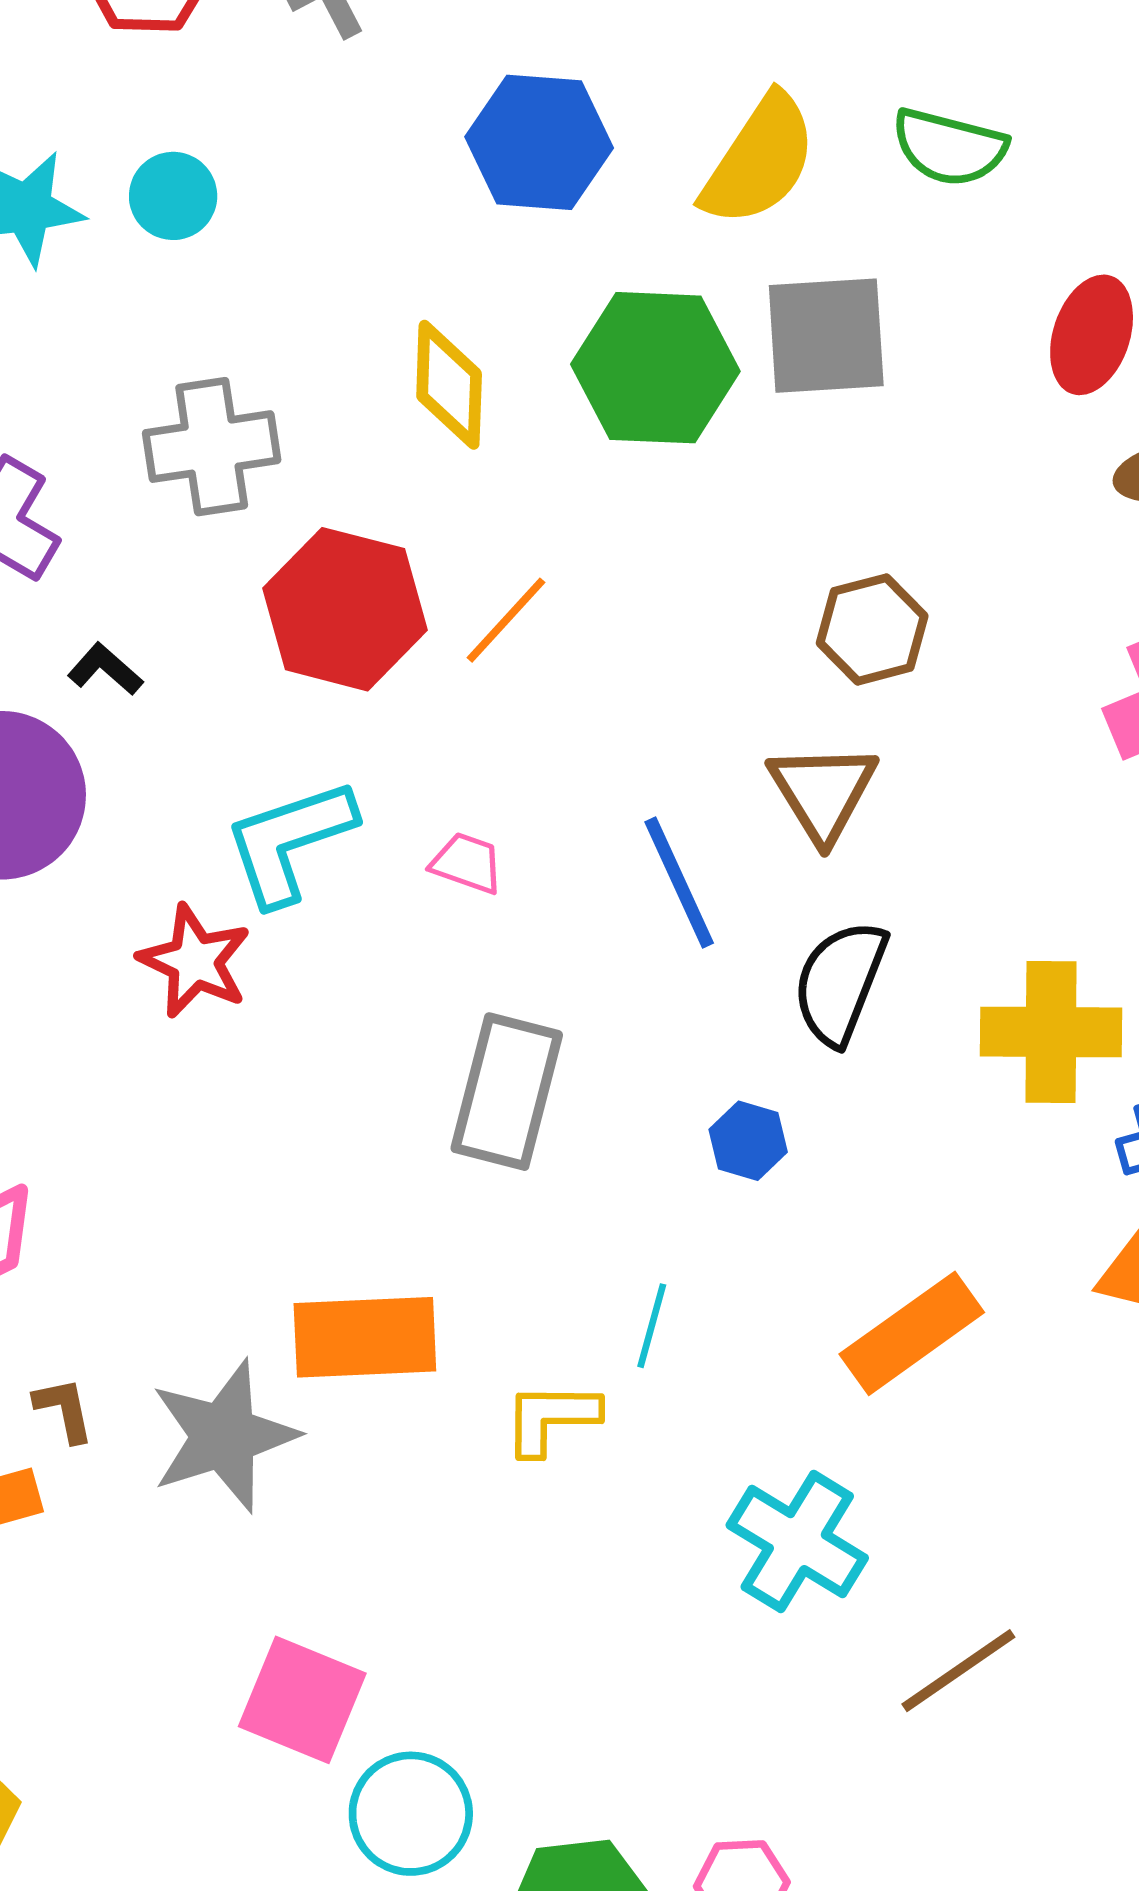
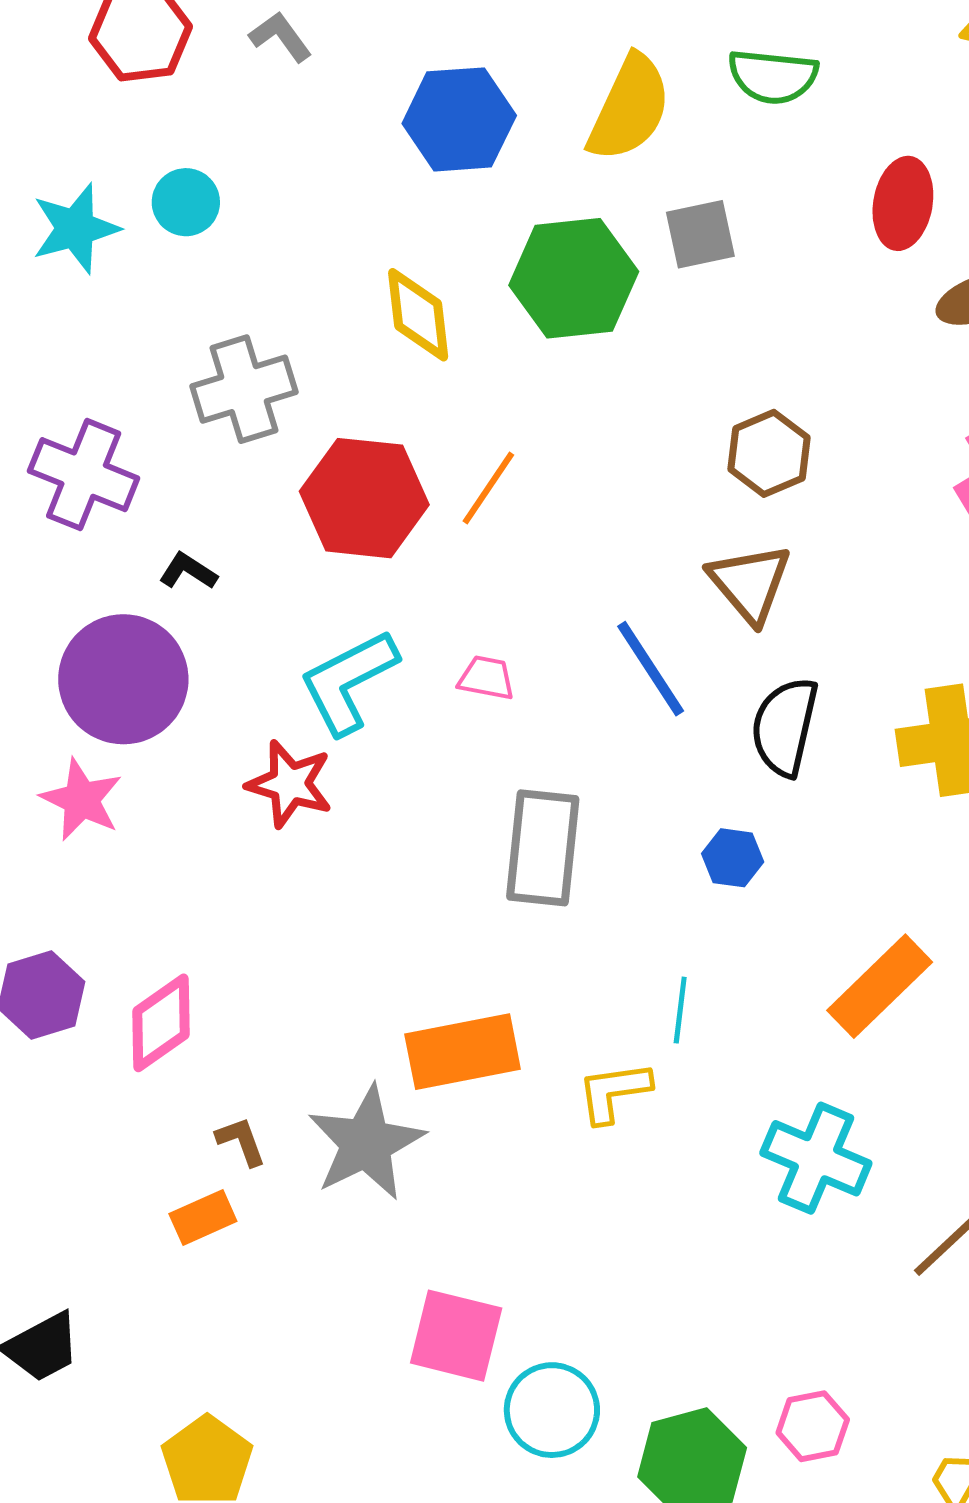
gray square: (826, 336) -> (700, 234), size x0.7

